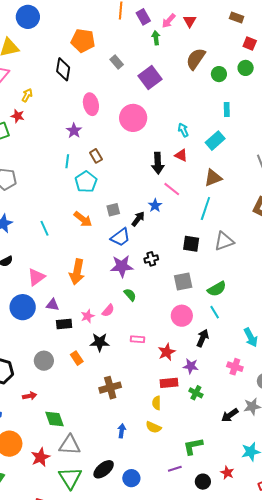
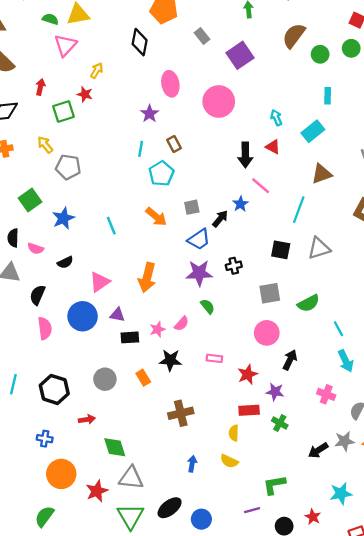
brown triangle: (213, 178) -> (322, 174), moved
cyan line: (215, 312) -> (339, 329), moved

